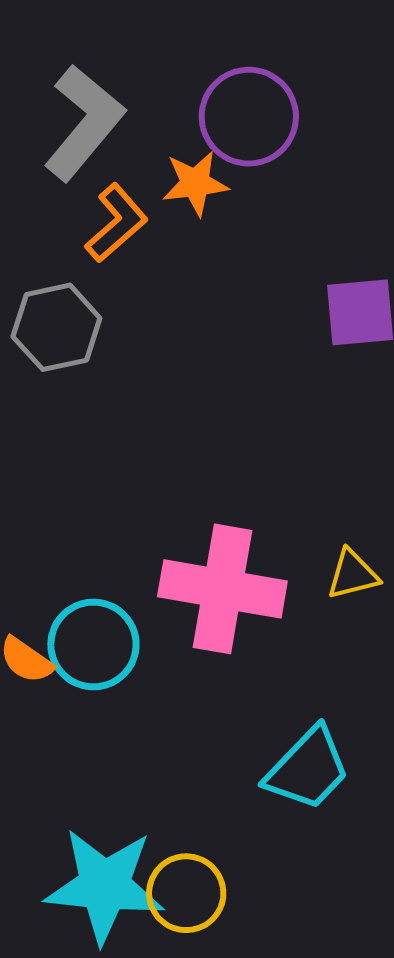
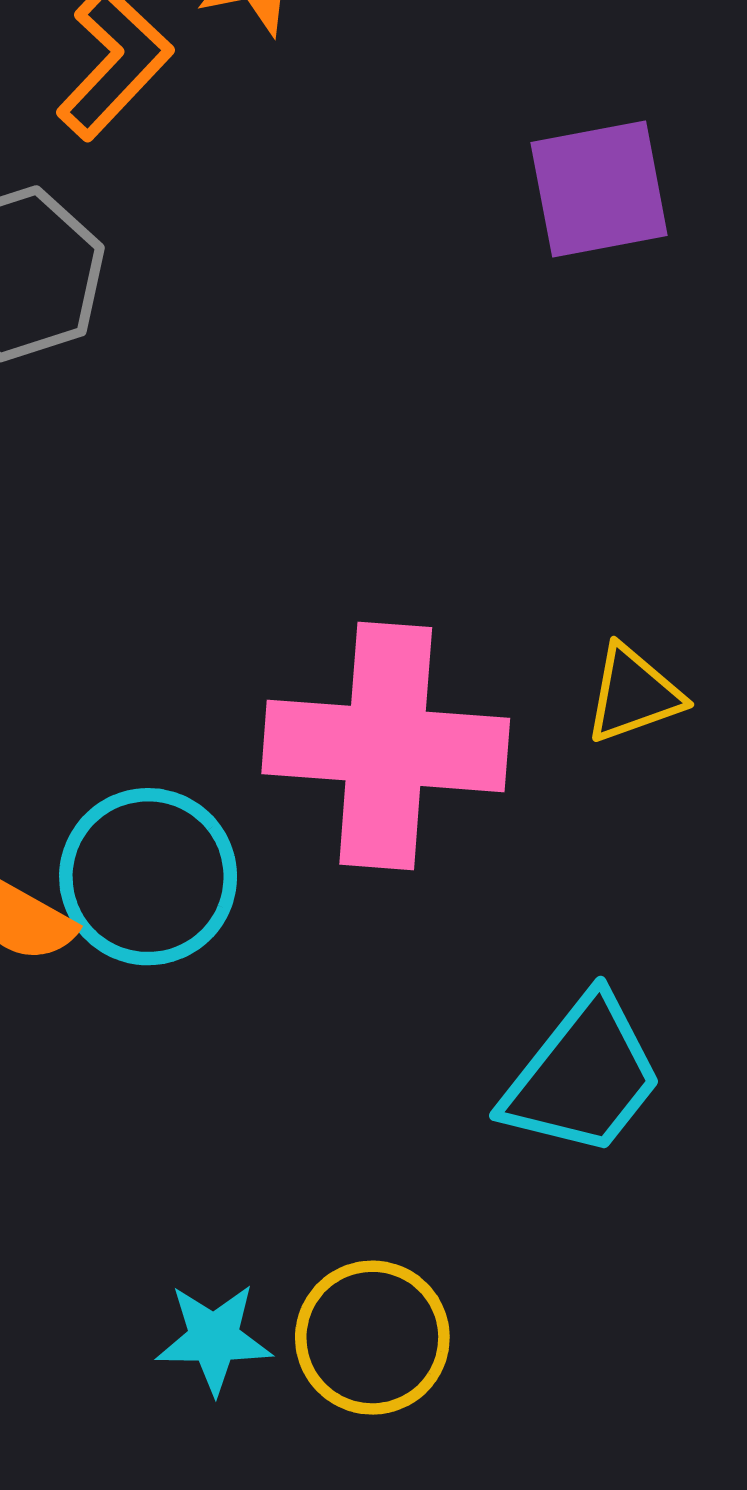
cyan star: (105, 886) -> (214, 1338), size x0.5

